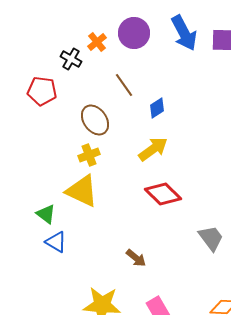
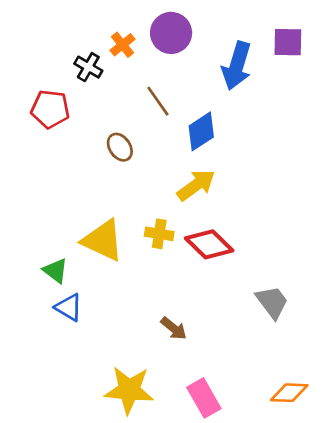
blue arrow: (184, 33) -> (237, 66), moved, turned 45
blue diamond: (157, 108) -> (201, 131), size x1.4
brown ellipse: (95, 120) -> (120, 147), size x0.7
yellow cross: (89, 155) -> (159, 234), moved, turned 30

